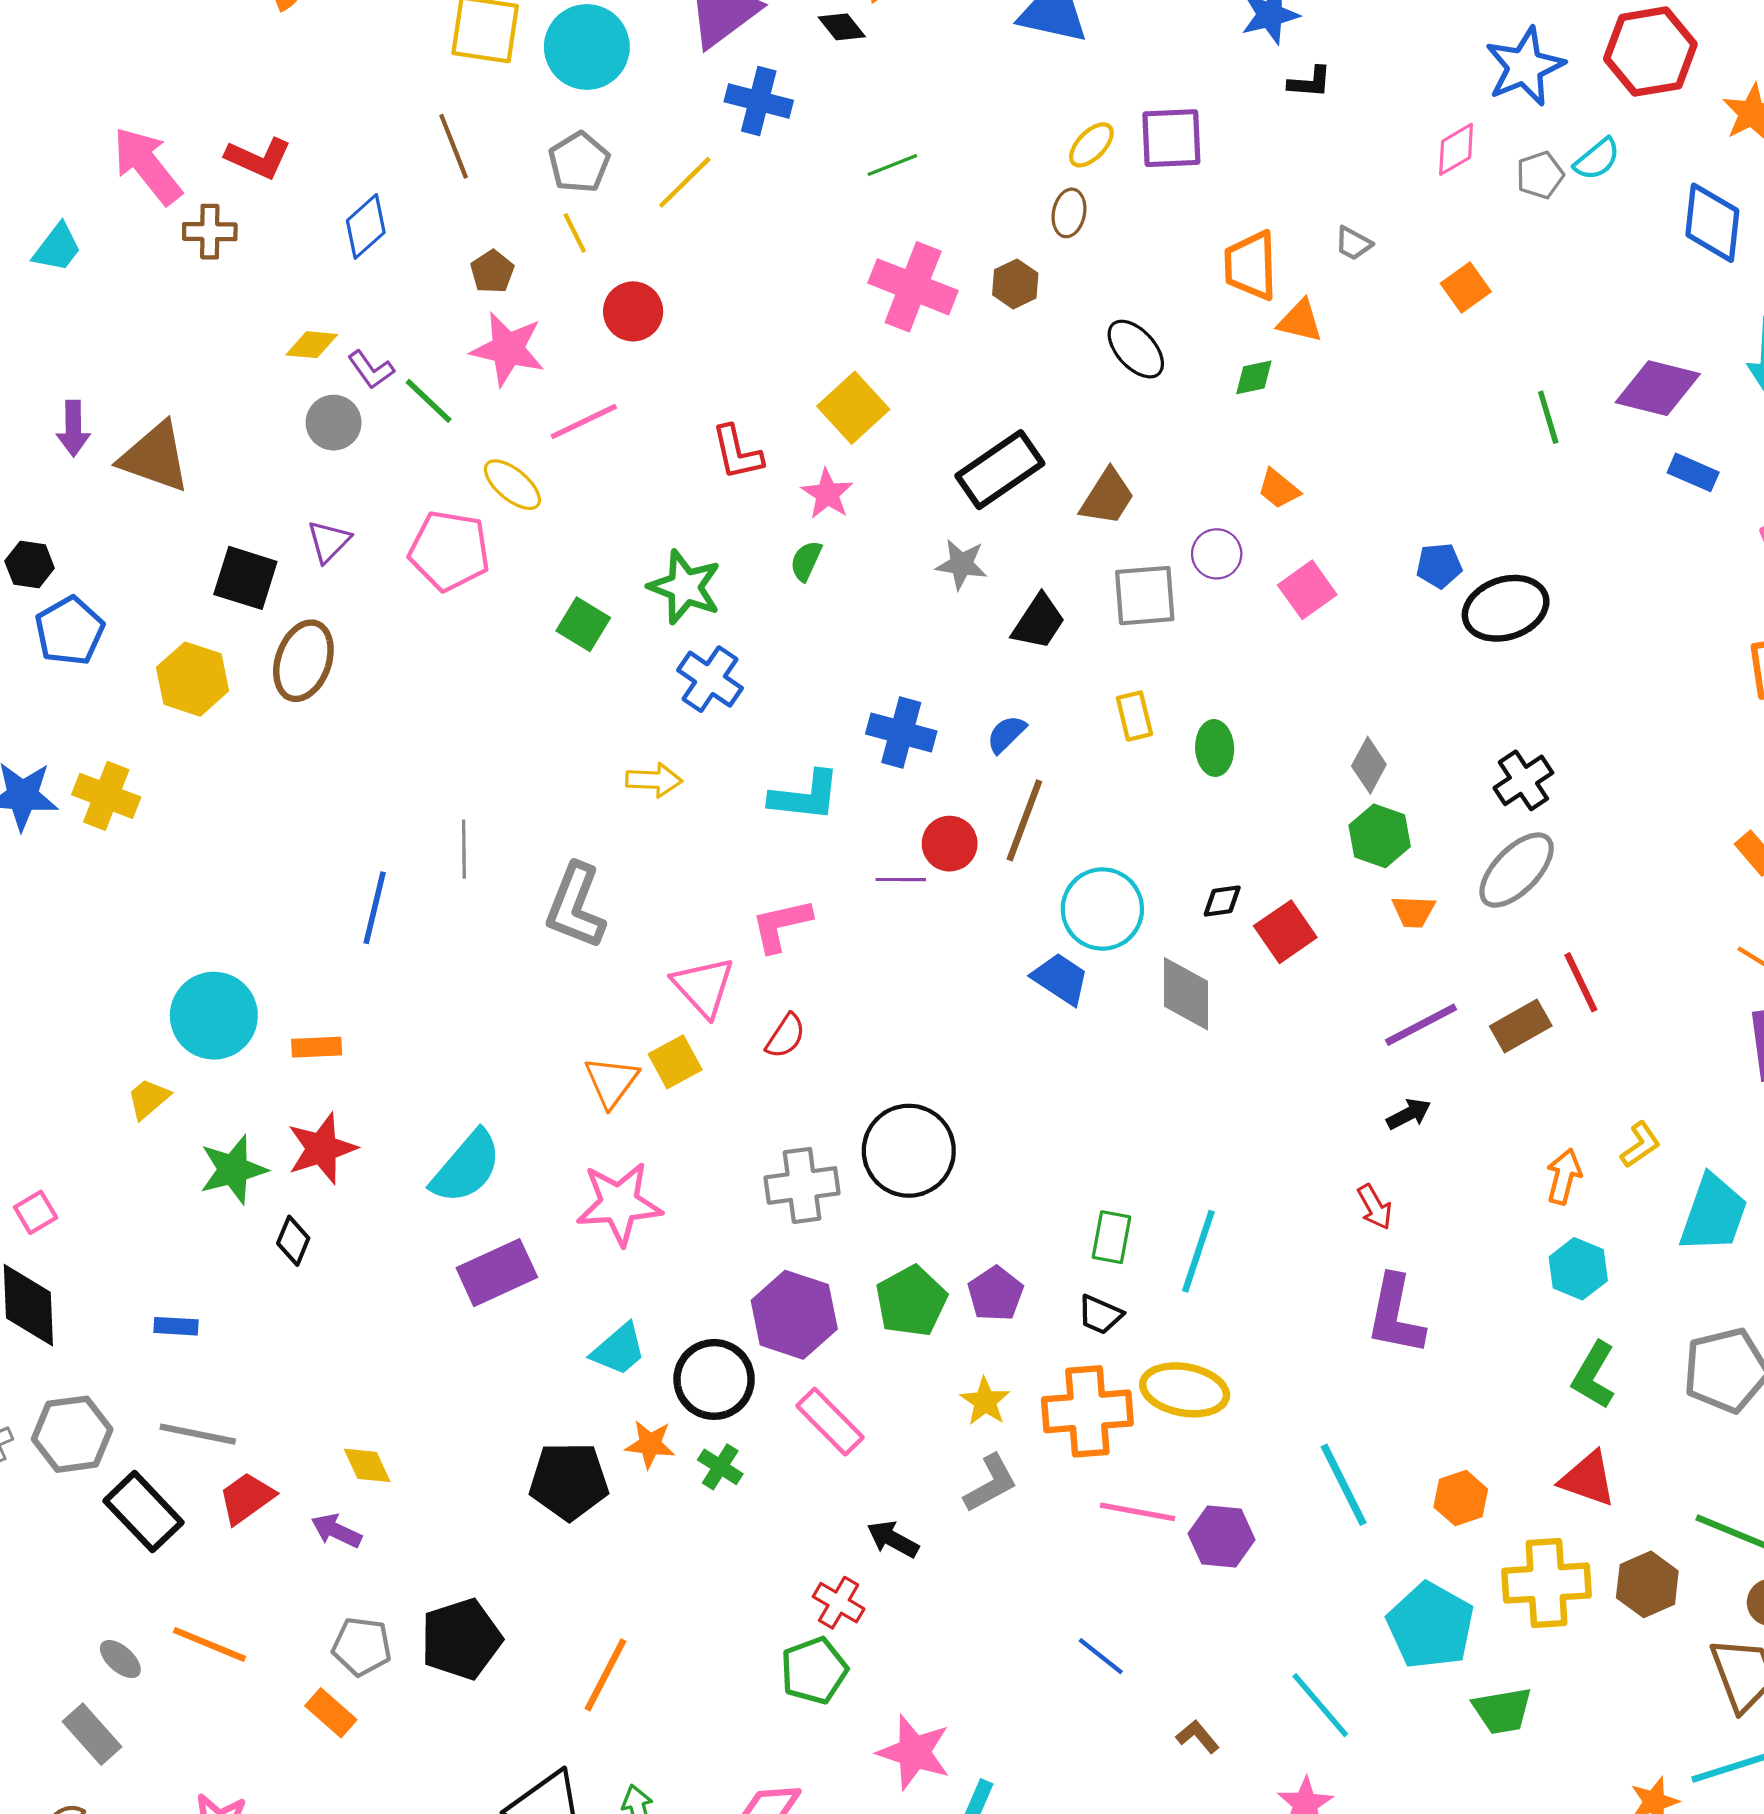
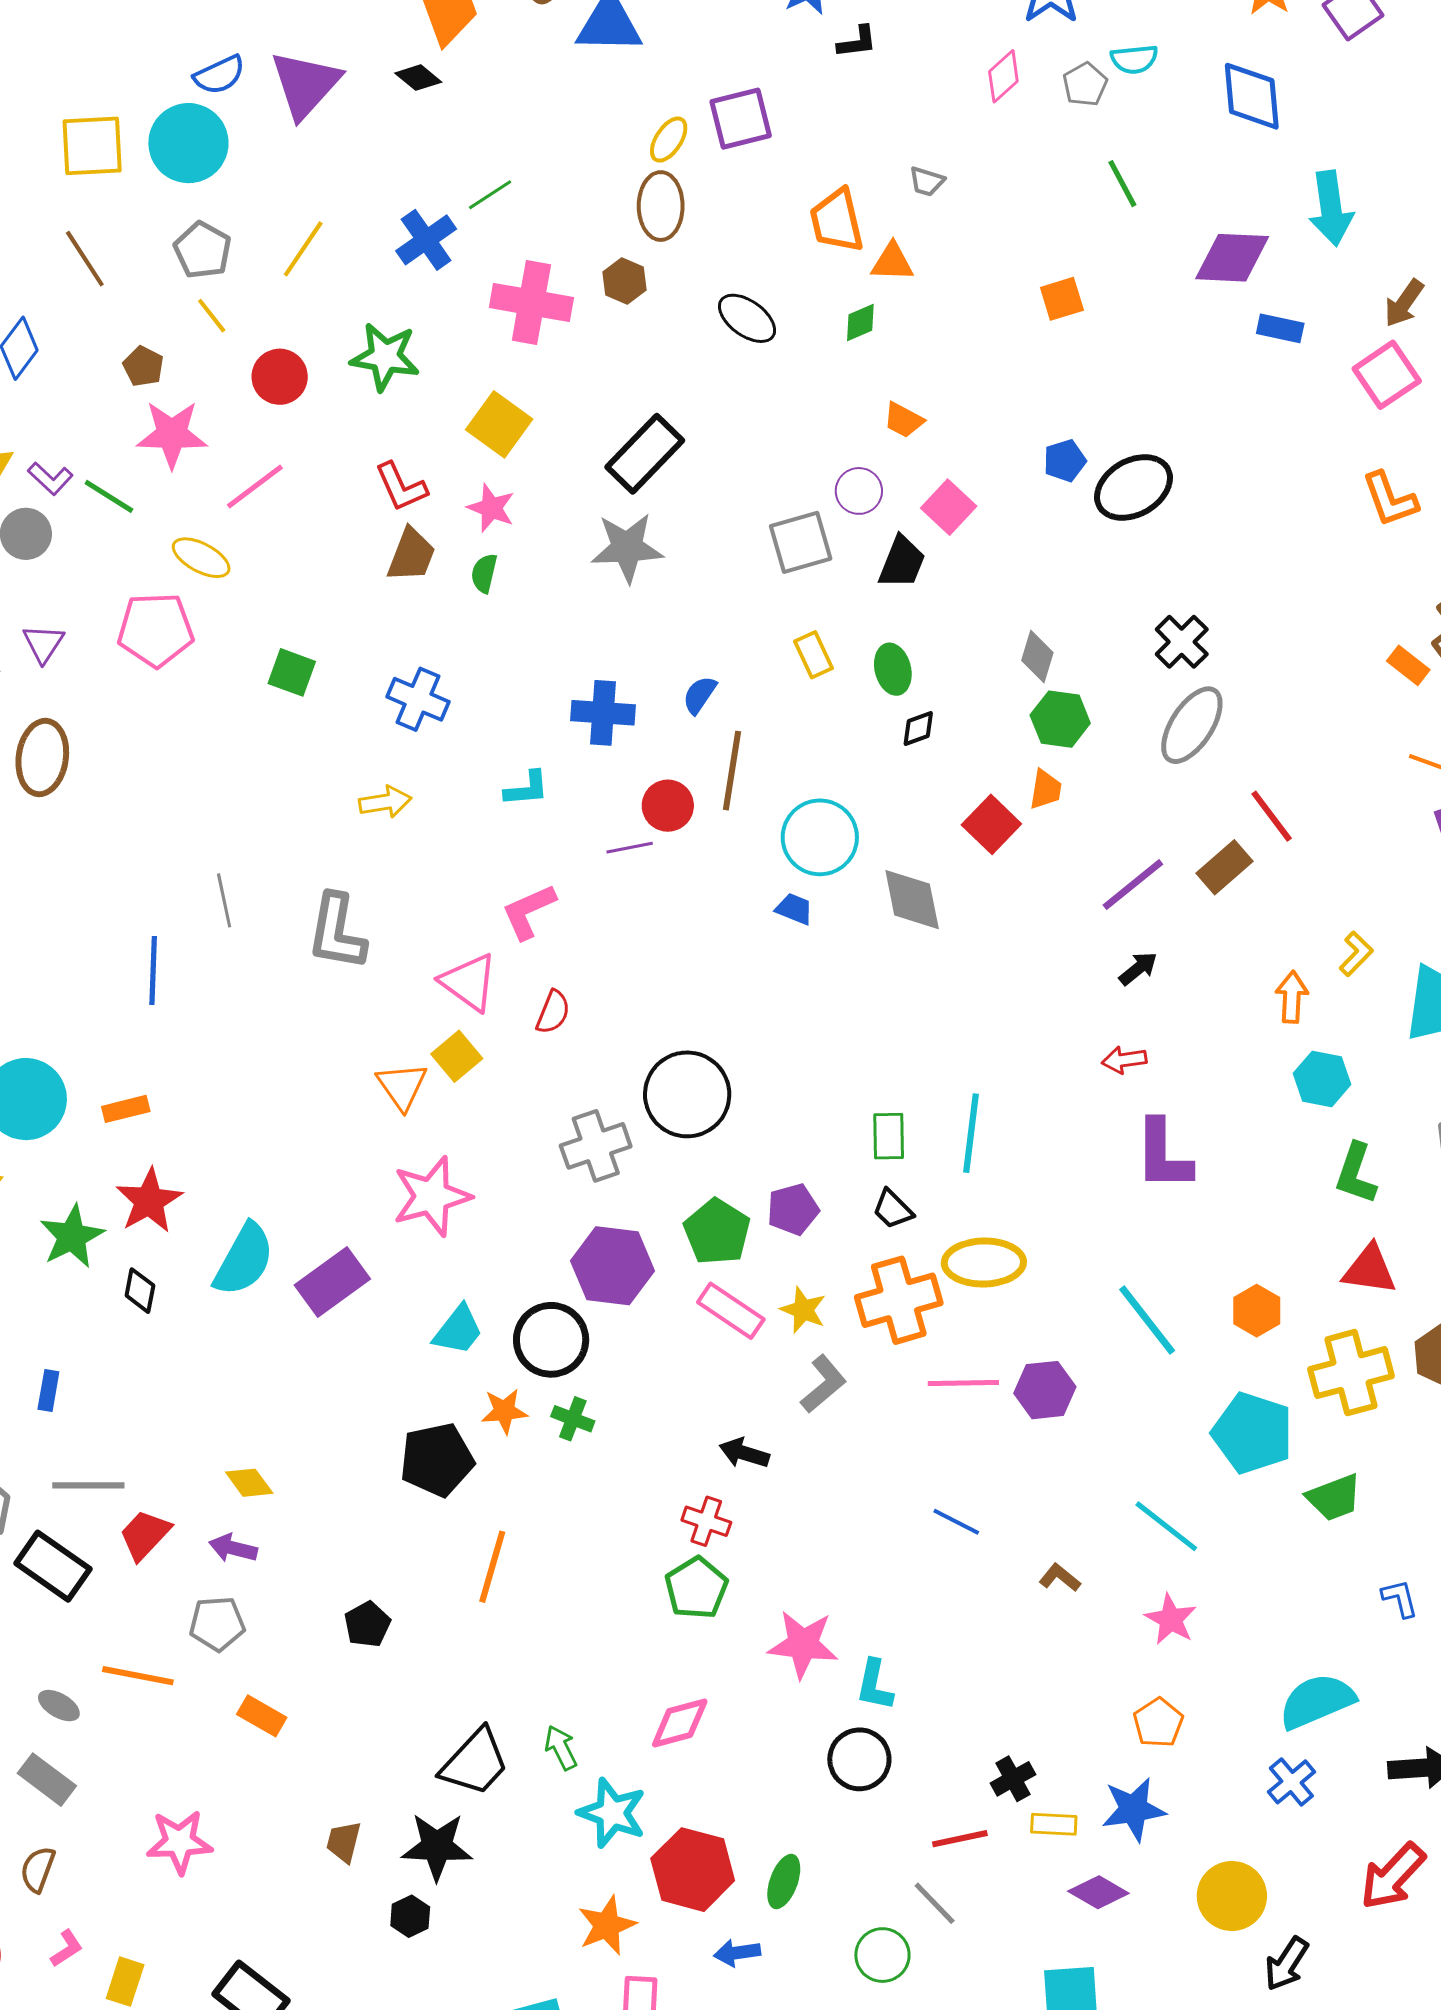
blue cross: (759, 101) -> (426, 240), moved, turned -38
cyan semicircle: (1597, 159) -> (1134, 59), turned 45
brown ellipse: (1069, 213) -> (661, 206), size x1.5
orange square: (1466, 287) -> (1062, 299), moved, turned 30
green line: (1548, 417) -> (1122, 184), moved
brown trapezoid: (1107, 497) -> (411, 555), moved
gray star: (961, 564) -> (627, 548), size x1.5
green star: (685, 587) -> (385, 357), moved
black trapezoid: (1039, 622) -> (902, 562), moved
cyan L-shape: (805, 796) -> (527, 789), size x0.7
black diamond: (1222, 901) -> (918, 729), moved
orange trapezoid: (1414, 911) -> (1046, 789), moved, turned -72
blue trapezoid: (1061, 979) -> (794, 909), size x0.7
cyan semicircle: (466, 1167) -> (244, 1260), moved
red arrow: (1375, 1207) -> (1124, 1060), turned 123
purple pentagon: (995, 1294) -> (793, 1209), turned 30
black trapezoid: (1100, 1315) -> (893, 1209), turned 33
blue rectangle: (176, 1326) -> (48, 1390), turned -72
pink rectangle: (830, 1422) -> (731, 1311), moved
black pentagon: (461, 1639) -> (367, 1624), size x0.6
gray pentagon: (362, 1646) -> (217, 1624), moved
orange line: (605, 1675) -> (492, 1567), moved

